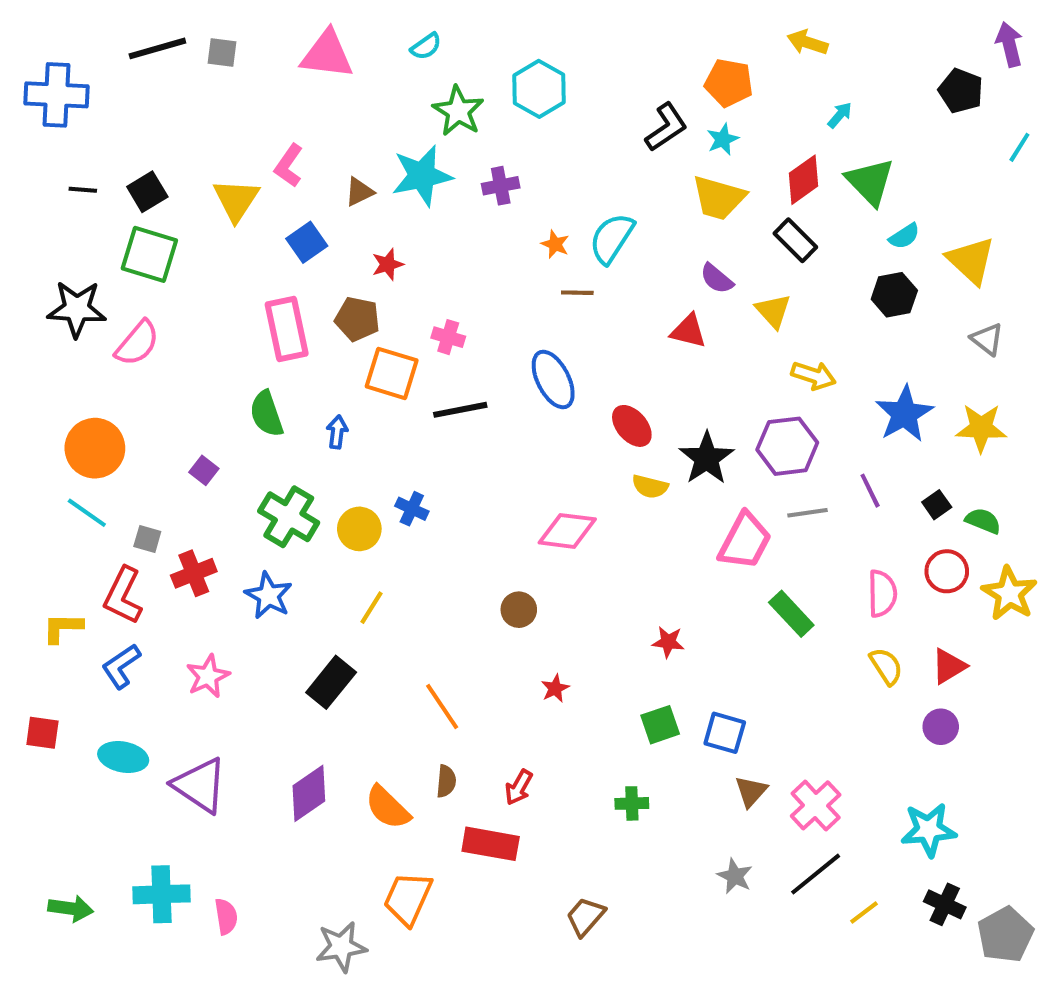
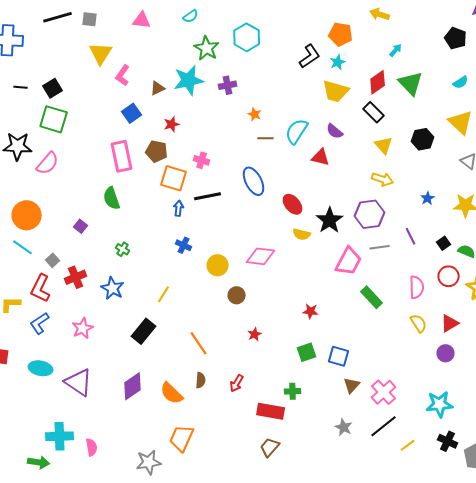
pink triangle: (327, 55) -> (142, 20), size x0.7
yellow triangle: (236, 200) -> (101, 53), moved
cyan semicircle: (904, 236) -> (461, 82), moved
cyan semicircle: (612, 238) -> (297, 131), moved
yellow triangle: (773, 311) -> (384, 145), moved
blue star: (904, 414) -> (428, 198), size x0.5
blue arrow: (337, 432) -> (179, 208), moved
green cross: (289, 517) -> (123, 249), size x0.5
yellow circle: (359, 529) -> (218, 265), moved
gray square: (147, 539) -> (53, 260), turned 32
red rectangle: (491, 844) -> (271, 411), moved
green arrow: (71, 908) -> (39, 462), moved

